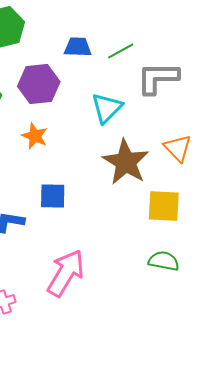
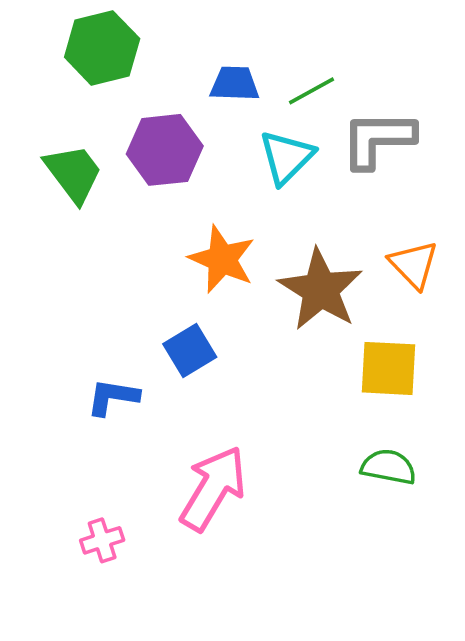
cyan triangle: (107, 108) -> (286, 157), moved
orange star: (35, 136) -> (222, 259), moved, size x1.4
blue square: (53, 196) -> (190, 351), turned -32

